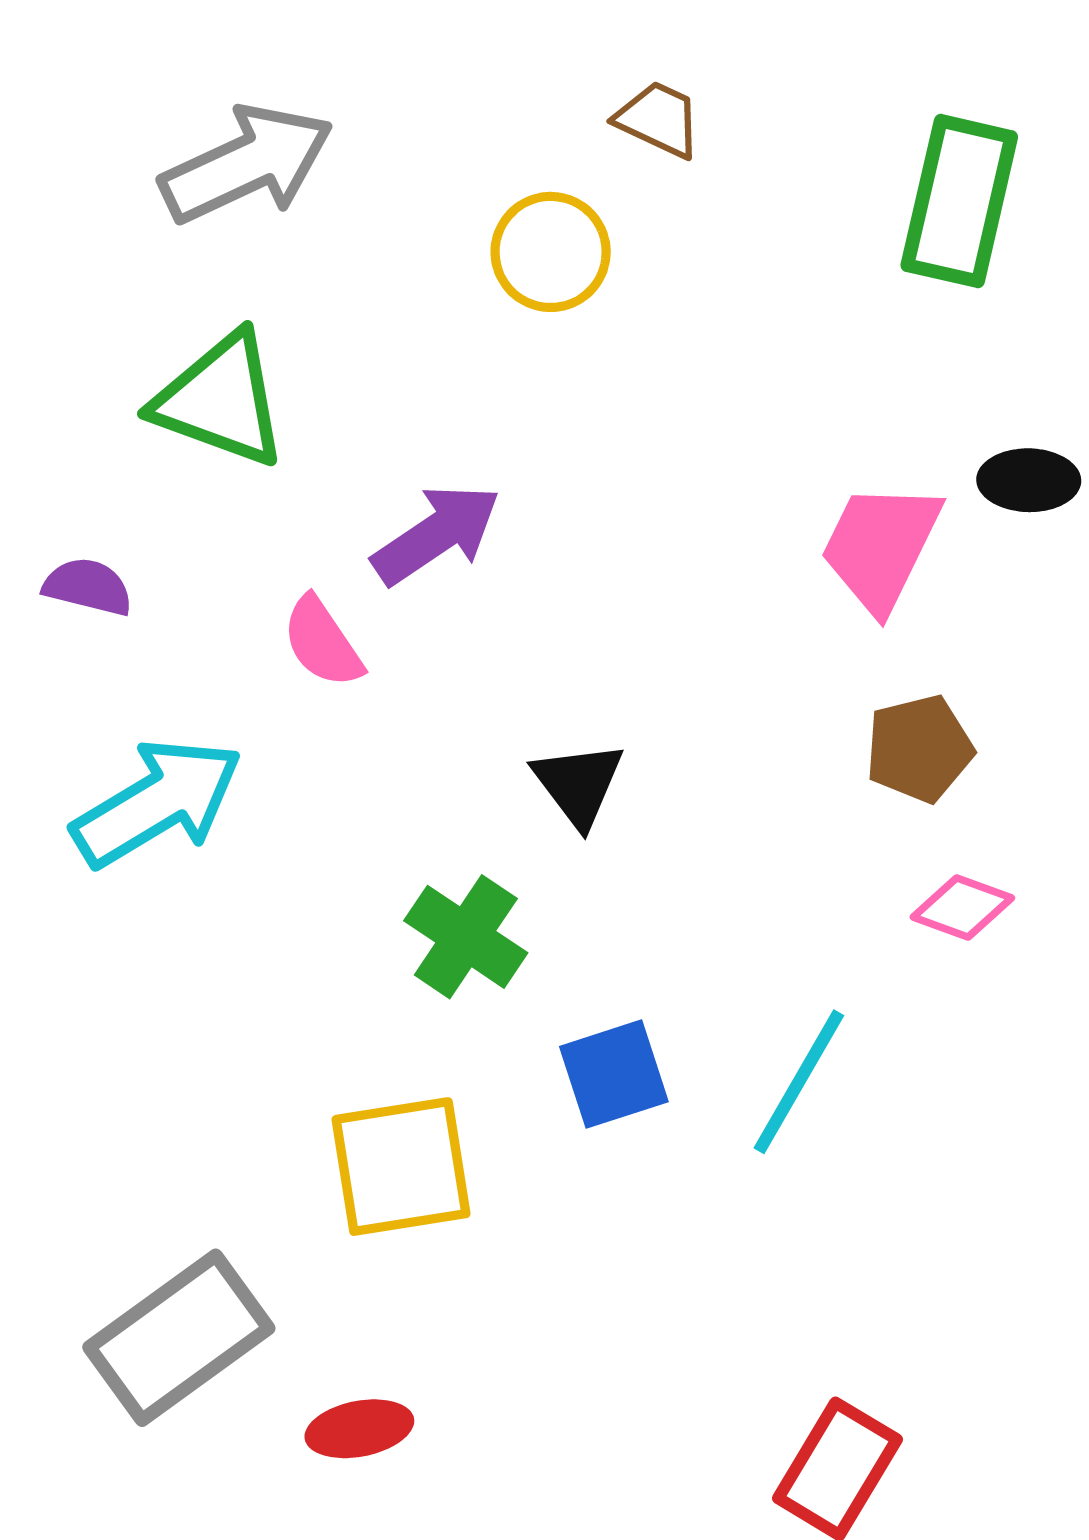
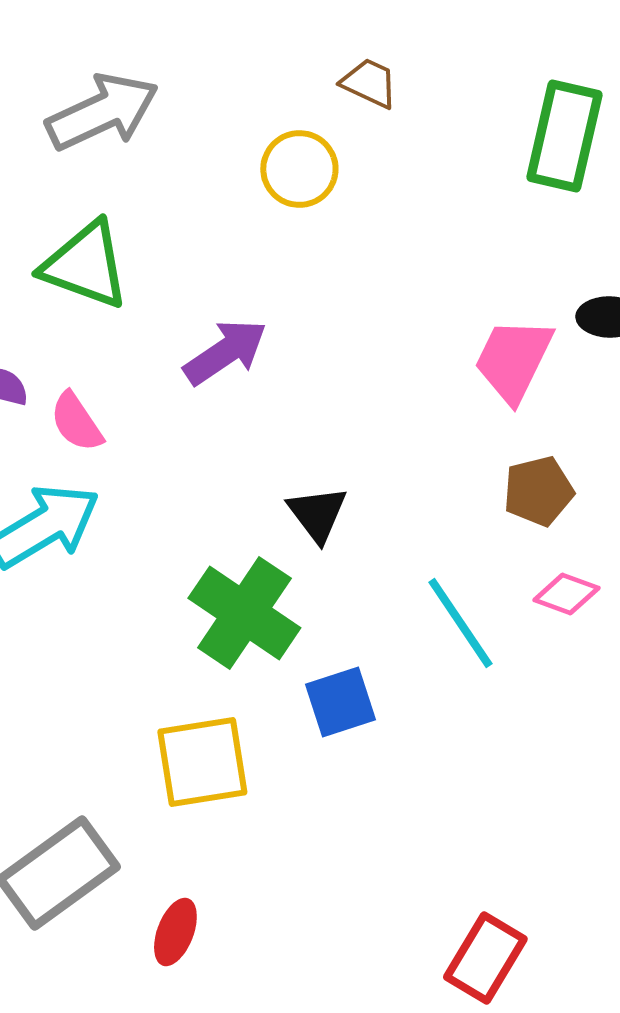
pink semicircle: (322, 642) -> (76, 422), moved
green cross: (466, 937) -> (244, 613), size x1.4
cyan line: (799, 1082) -> (460, 623), moved, turned -64
red ellipse: (359, 1429) -> (175, 932), turned -58

